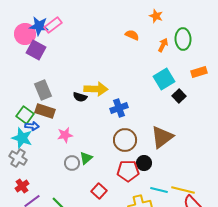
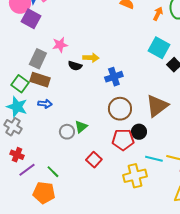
cyan square: (164, 79) -> (159, 48), turned -30
yellow arrow: (96, 89) -> (91, 58), size x0.7
gray rectangle: (43, 90) -> (38, 59), turned 48
blue arrow: (32, 126) -> (45, 104), moved
pink star: (65, 135) -> (60, 45), moved
red cross: (22, 186) -> (17, 155), turned -32

